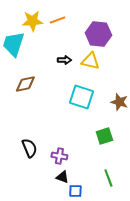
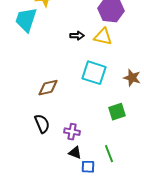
brown diamond: (25, 84) -> (48, 88), moved
green line: (108, 178) -> (109, 154), moved

